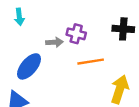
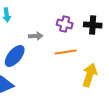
purple cross: (76, 34) -> (65, 24), moved

